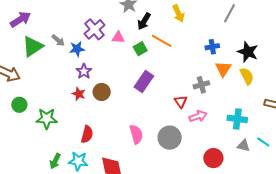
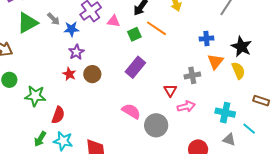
red semicircle: (87, 134) -> (58, 115), moved
pink semicircle: (136, 134) -> (131, 111), moved, turned -48
cyan line: (263, 142) -> (249, 129), moved

